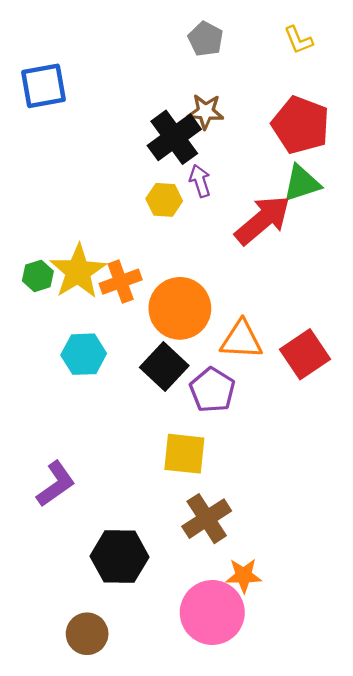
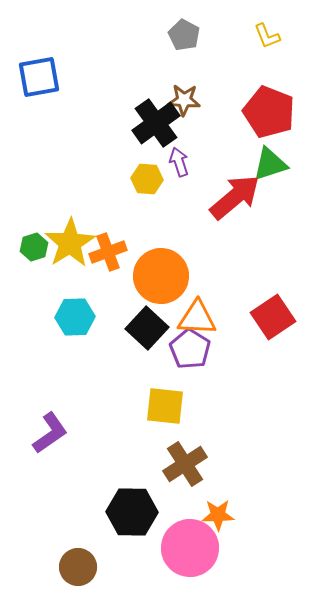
orange triangle: (241, 340) -> (197, 318), moved
black hexagon: (119, 557) -> (132, 512), moved

